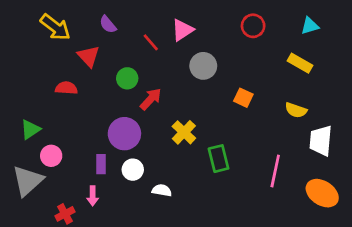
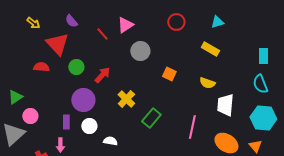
yellow arrow: (55, 27) -> (33, 23), size x0.6
red triangle: (88, 56) -> (57, 44), size x1.4
green circle: (127, 78) -> (76, 67), moved
green rectangle: (218, 159) -> (151, 118), turned 54

